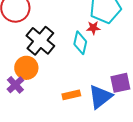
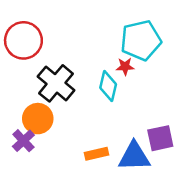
blue triangle: (100, 97) -> (134, 156), turned 36

